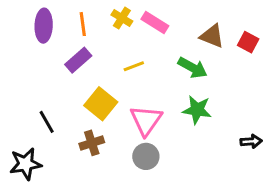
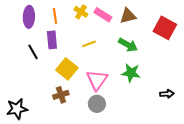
brown triangle: (212, 36) -> (128, 16), moved, turned -36
red square: (248, 42) -> (165, 28), size x1.6
purple rectangle: (78, 60) -> (52, 40), turned -54
black line: (47, 122) -> (33, 52), moved

